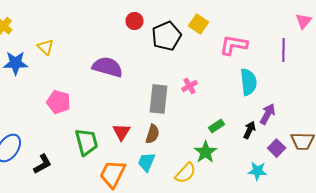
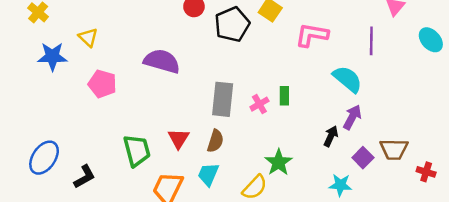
cyan semicircle: (248, 82) -> (348, 79), moved, turned -44
pink cross: (190, 86) -> (259, 104), moved
pink pentagon: (58, 102) -> (102, 84), moved
green rectangle: (216, 126) -> (284, 96), moved, turned -56

